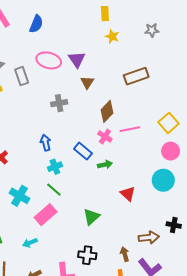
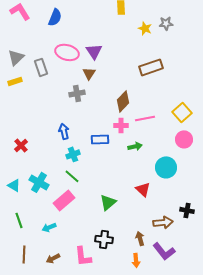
yellow star: (112, 36) -> (145, 28), moved
brown triangle: (87, 82) -> (89, 73), moved
pink cross: (105, 136) -> (121, 125), turned -32
blue rectangle: (83, 151) -> (100, 139), turned -42
green arrow: (105, 165) -> (135, 146), moved
cyan circle: (163, 180) -> (166, 167), moved
red triangle: (128, 194) -> (143, 189), moved

